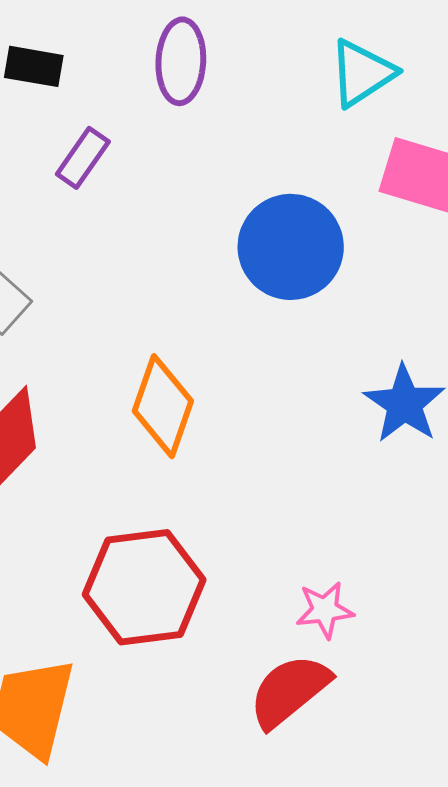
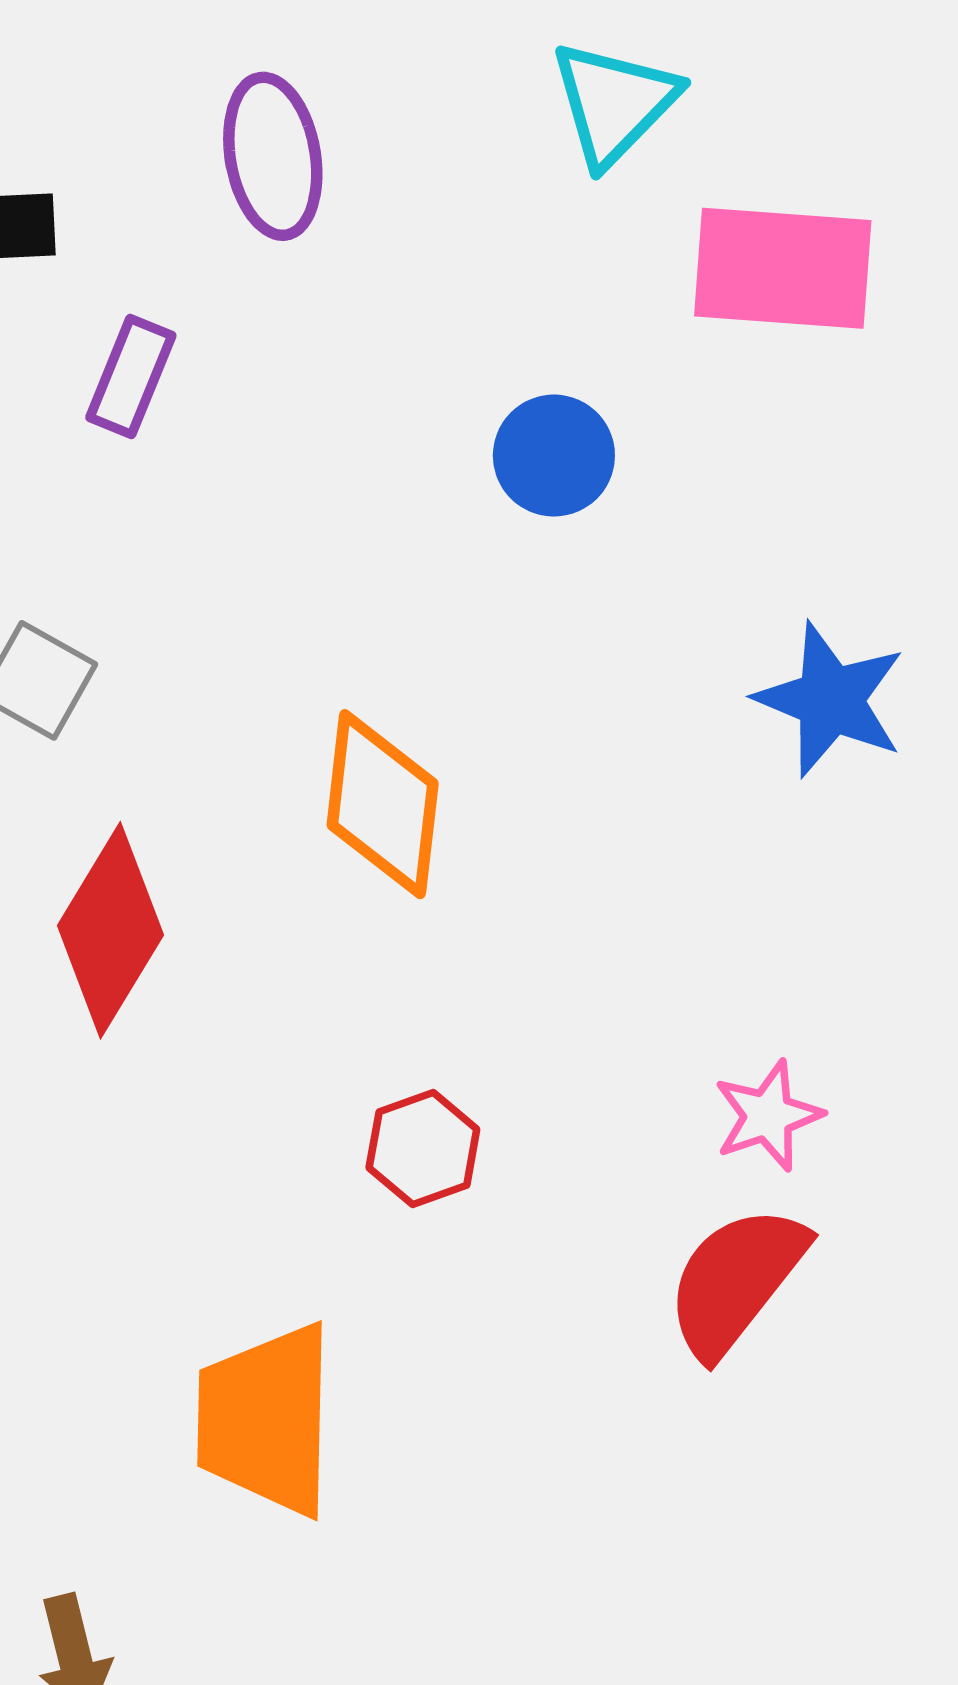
blue circle: (291, 247) -> (554, 456), size x0.6
red hexagon: (144, 587) -> (423, 1149), size x0.5

